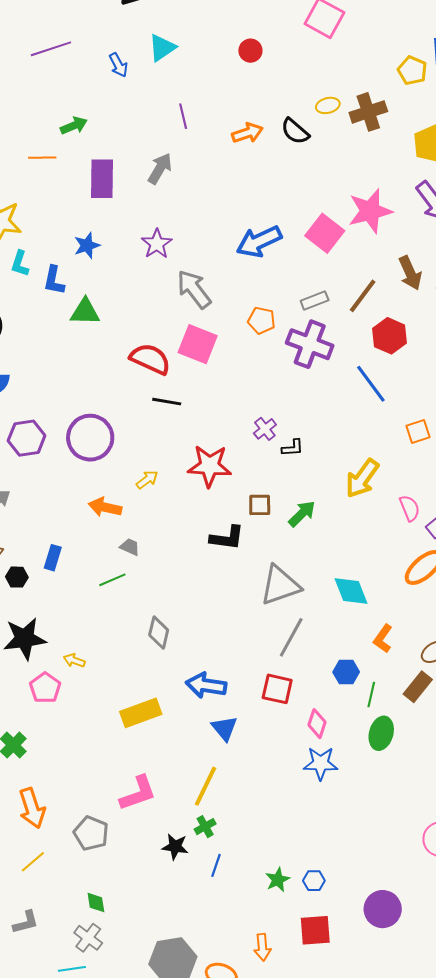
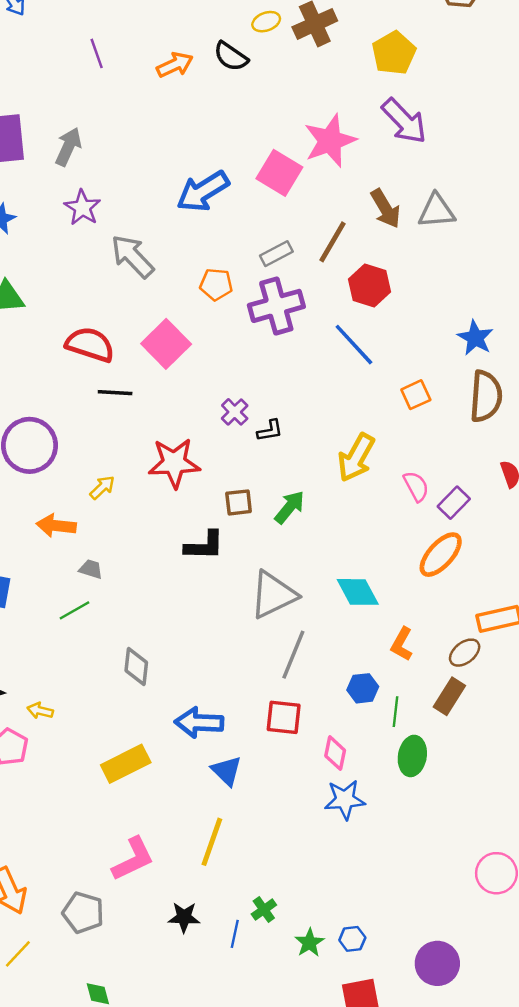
gray arrow: (160, 169) -> (68, 147), moved
pink square: (198, 344) -> (166, 344), moved, turned 30
purple cross: (310, 344) -> (276, 306), turned -30
green cross: (205, 827) -> (264, 910), moved

